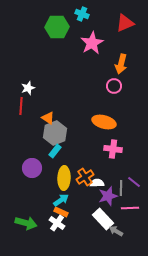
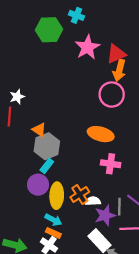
red triangle: (125, 23) -> (116, 54), moved
pink circle: (114, 86) -> (112, 95), size x1.5
purple circle: (32, 168) -> (38, 185), moved
cyan arrow: (61, 200) -> (53, 220), turned 63

